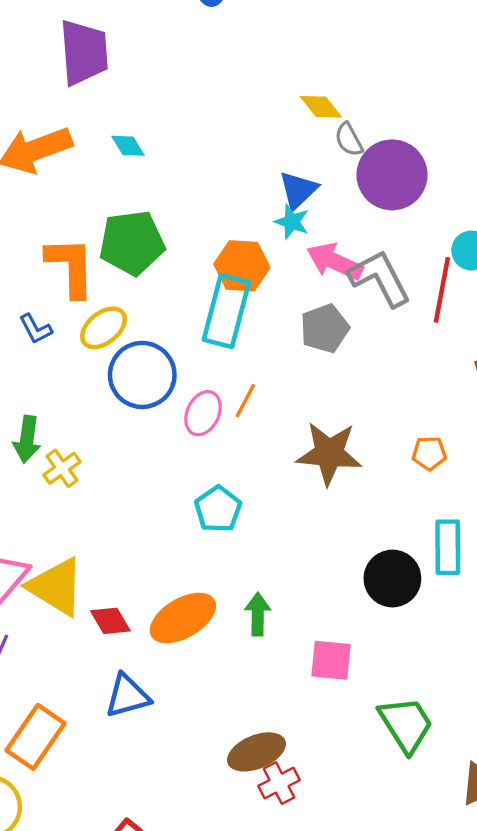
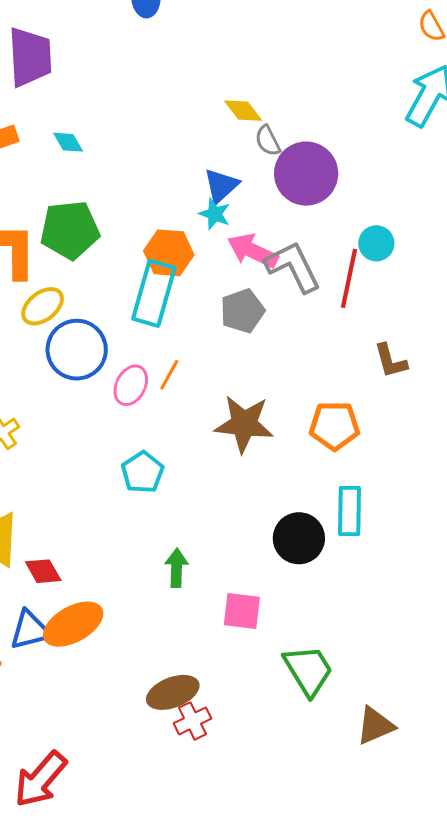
orange pentagon: (429, 453) -> (334, 426), size x1.6
orange ellipse: (183, 618) -> (73, 624), moved
blue triangle: (127, 696) -> (30, 630), moved

